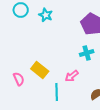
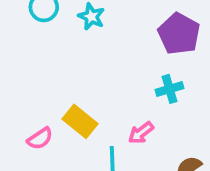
pink semicircle: (19, 79) -> (40, 138), turned 80

